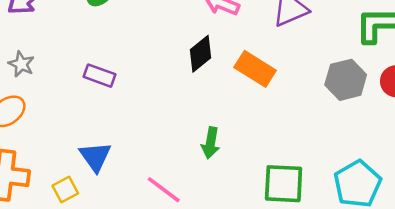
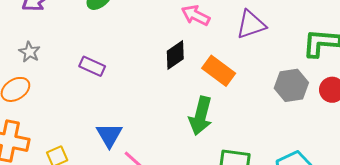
green arrow: (211, 143) -> (201, 116), moved, size x1.5
blue triangle: (95, 157) -> (109, 135), moved

